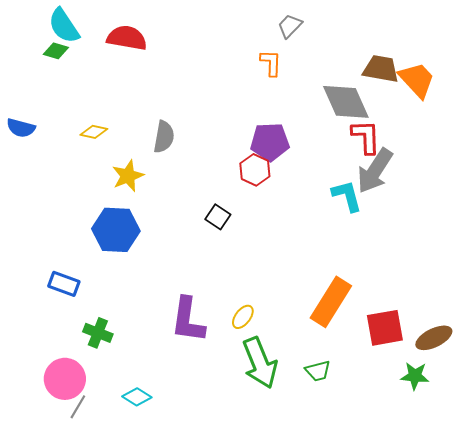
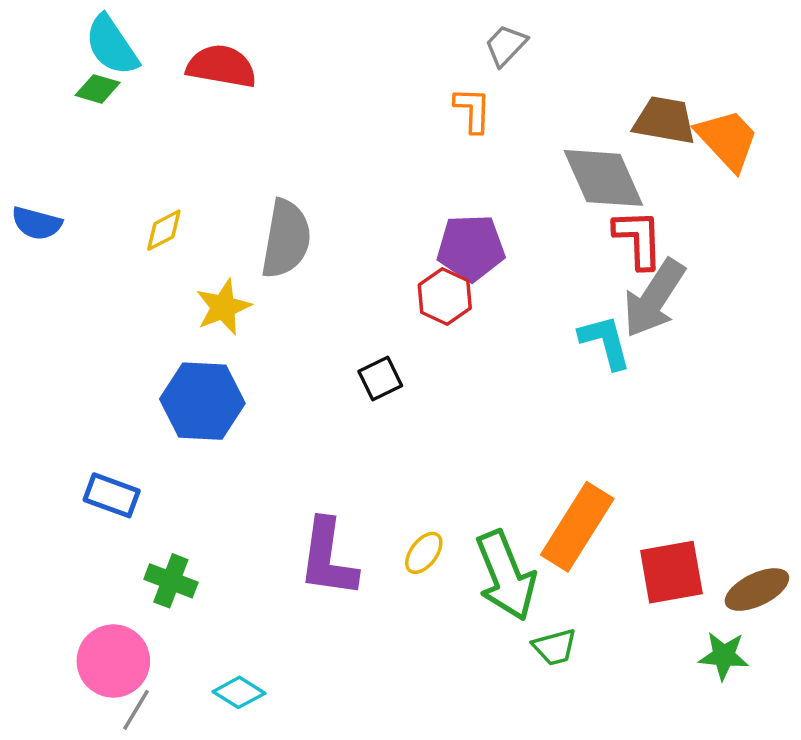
yellow diamond: (94, 132) -> (164, 230), turned -40
gray semicircle: (164, 137) -> (286, 239), size x1.4
black square: (218, 217) -> (380, 378), turned 30
green arrow: (260, 363) -> (506, 576), moved

